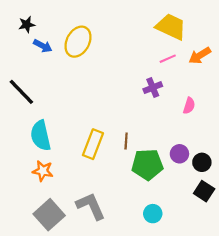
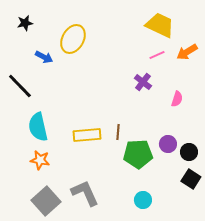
blue arrow: (43, 46) -> (44, 57), moved
purple cross: (153, 88) -> (143, 82), turned -30
yellow rectangle: (93, 144) -> (87, 135), turned 64

